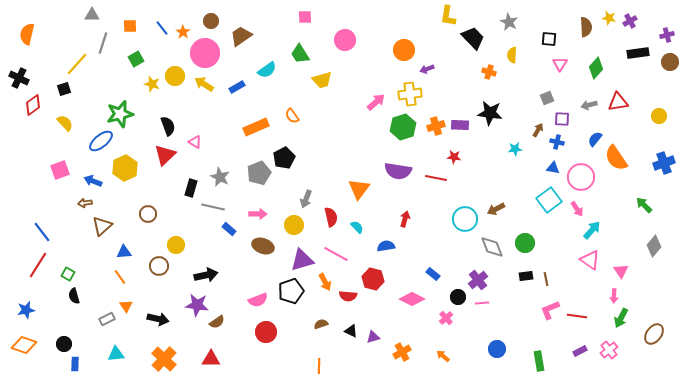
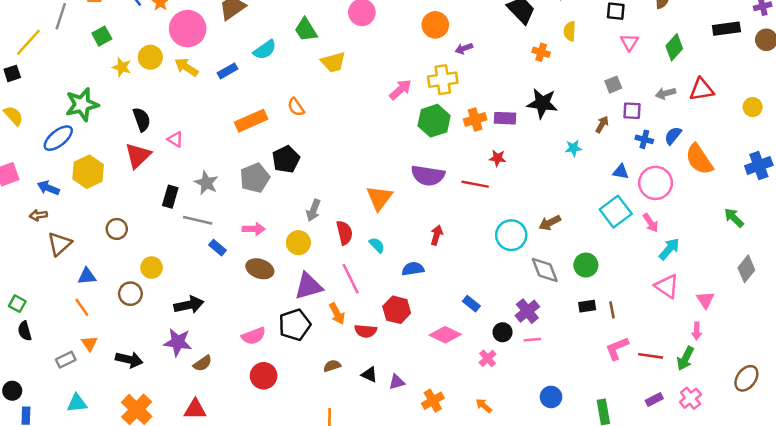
blue cross: (557, 142) -> (644, 139), moved
pink line: (336, 254) -> (351, 279), turned 35
green arrow: (621, 318) -> (685, 358), moved

